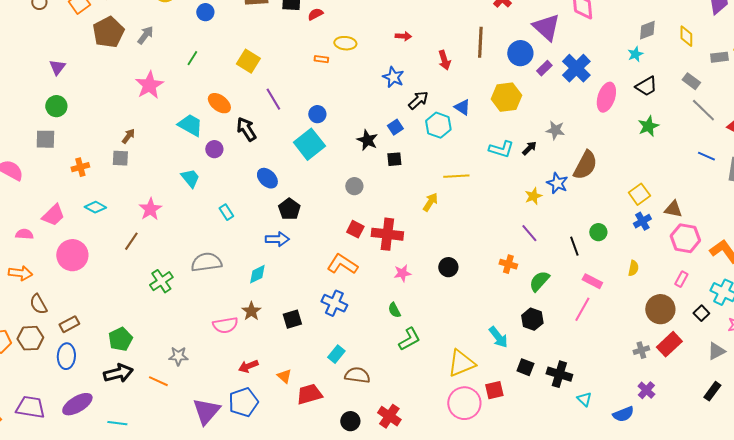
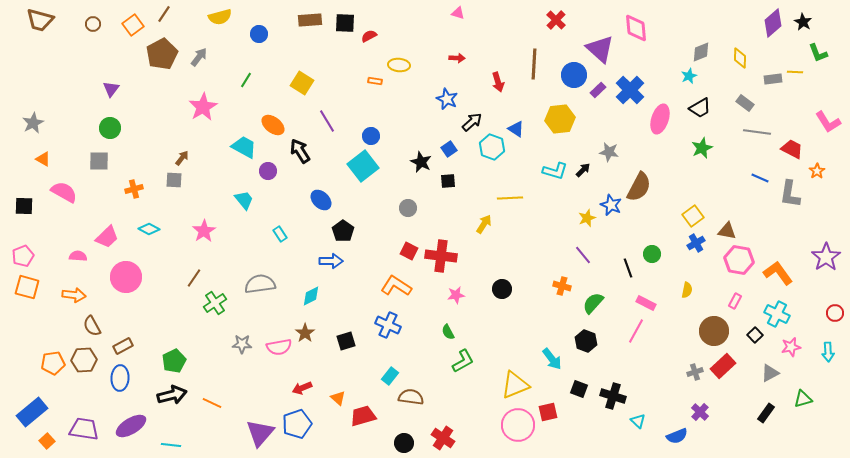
gray line: (703, 110) -> (757, 132), turned -36
brown line: (131, 241) -> (194, 278), moved
gray star: (178, 356) -> (242, 344), moved

